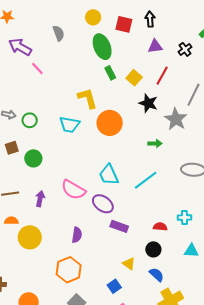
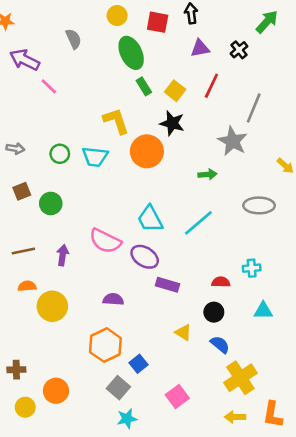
black star: (148, 103) -> (172, 123), moved
green circle: (30, 120) -> (60, 154), moved
purple semicircle: (77, 235) -> (113, 299), turned -91
blue square: (114, 286) -> (139, 364), moved

